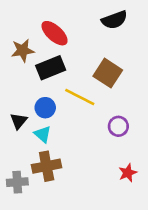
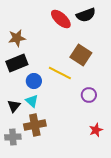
red ellipse: (55, 33) -> (61, 19), moved
black rectangle: (51, 68) -> (17, 63), moved
black triangle: (19, 121) -> (14, 106), moved

